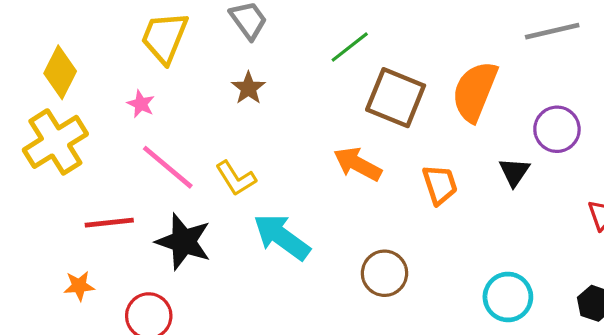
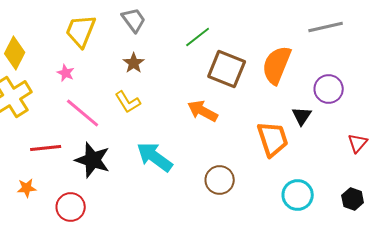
yellow L-shape: (236, 178) -> (128, 102), moved
orange trapezoid: (440, 185) -> (273, 139), moved, size x1.4

